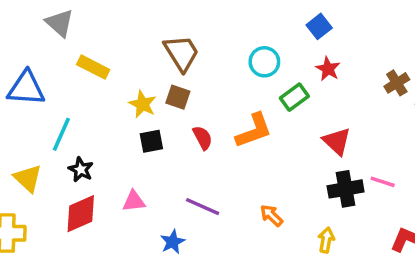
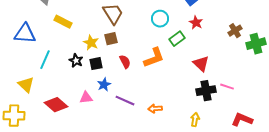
brown square: (178, 97) -> (111, 39), turned -32
black star: (81, 169) -> (76, 61), moved
red diamond: (81, 214) -> (56, 105), turned 65
orange arrow: (271, 215) -> (155, 109), moved, turned -48
blue star: (173, 242) -> (104, 85), moved

